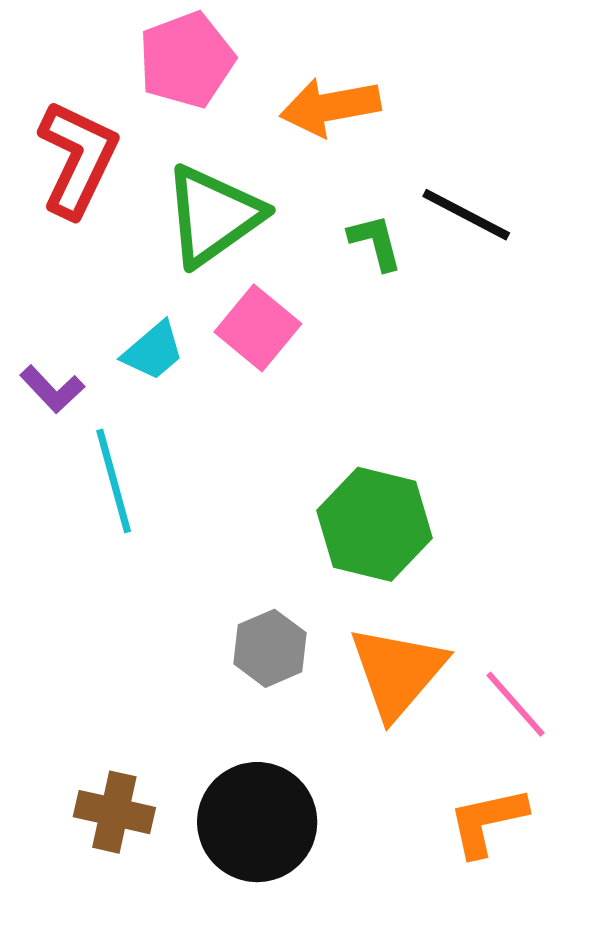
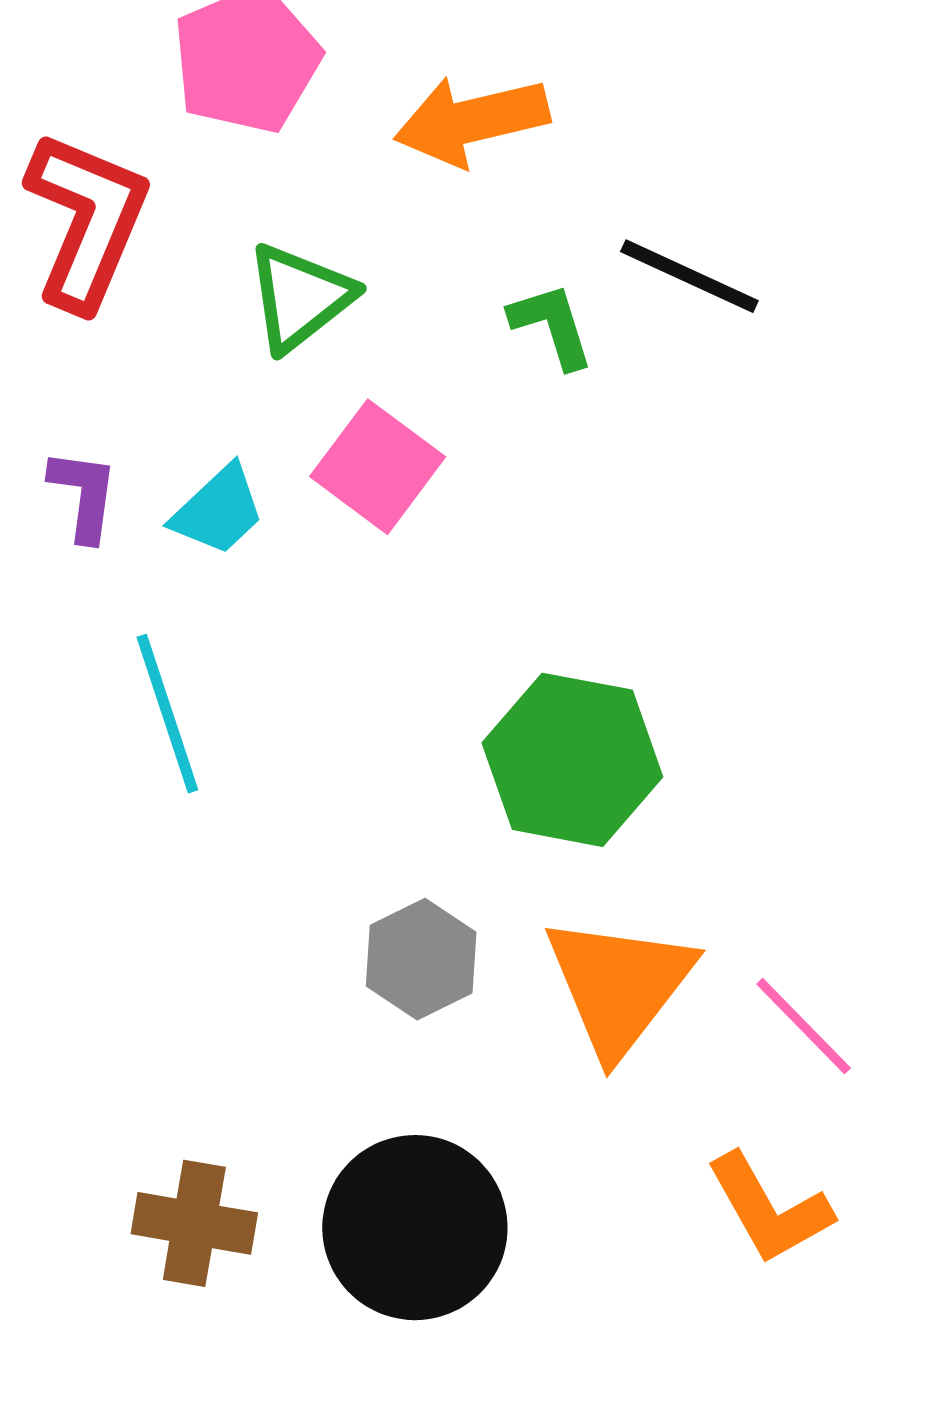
green triangle: (213, 216) -> (300, 297), size x0.7
purple L-shape: (52, 389) -> (84, 495), moved, turned -126
orange L-shape: (487, 821) -> (769, 1209), turned -104

